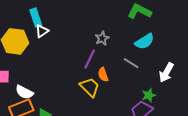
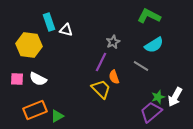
white triangle: (42, 31) -> (66, 30), moved, turned 48
white arrow: (166, 72) -> (175, 97), moved
white semicircle: (24, 92) -> (38, 79), moved

